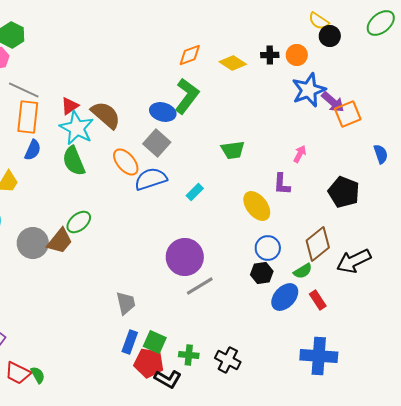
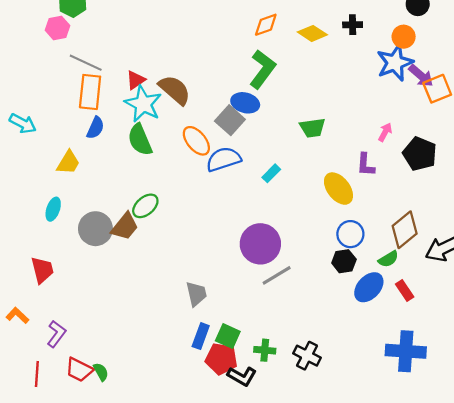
orange circle: (297, 55) -> (404, 37), moved
blue ellipse: (163, 112) -> (245, 103), moved
black pentagon: (344, 192) -> (420, 154), moved

